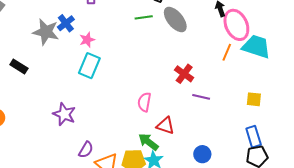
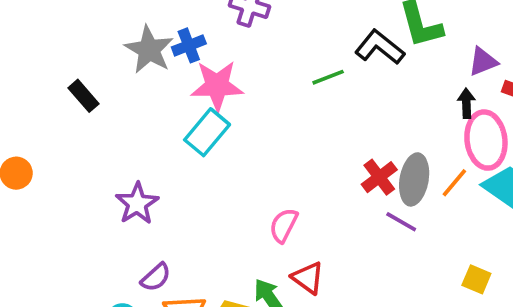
green line: (144, 17) -> (328, 77), turned -30
gray ellipse: (175, 20) -> (414, 179), moved, turned 32
pink star: (87, 40) -> (217, 86), size x1.8
red cross: (184, 74) -> (379, 177), moved
purple line: (201, 97) -> (401, 222), moved

